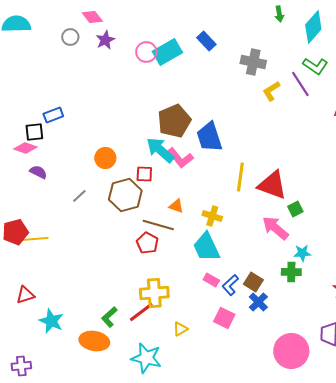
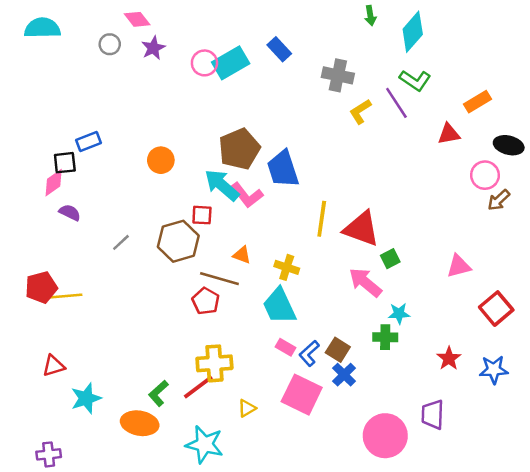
pink diamond: (25, 148) -> (54, 183), turned -55
orange circle: (105, 158) -> (161, 160), moved
pink square: (224, 318) -> (302, 395), size x1.5
cyan star: (51, 321) -> (86, 398), turned 30

